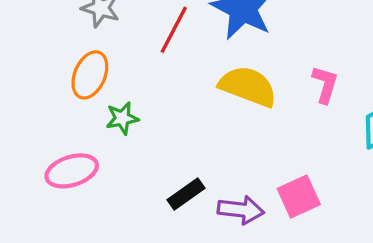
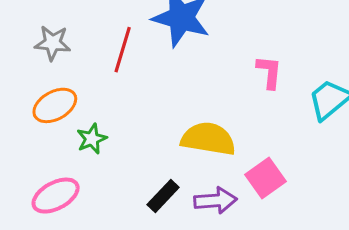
orange ellipse: (90, 75) -> (55, 105), turned 48
yellow semicircle: (248, 86) -> (208, 139), moved

